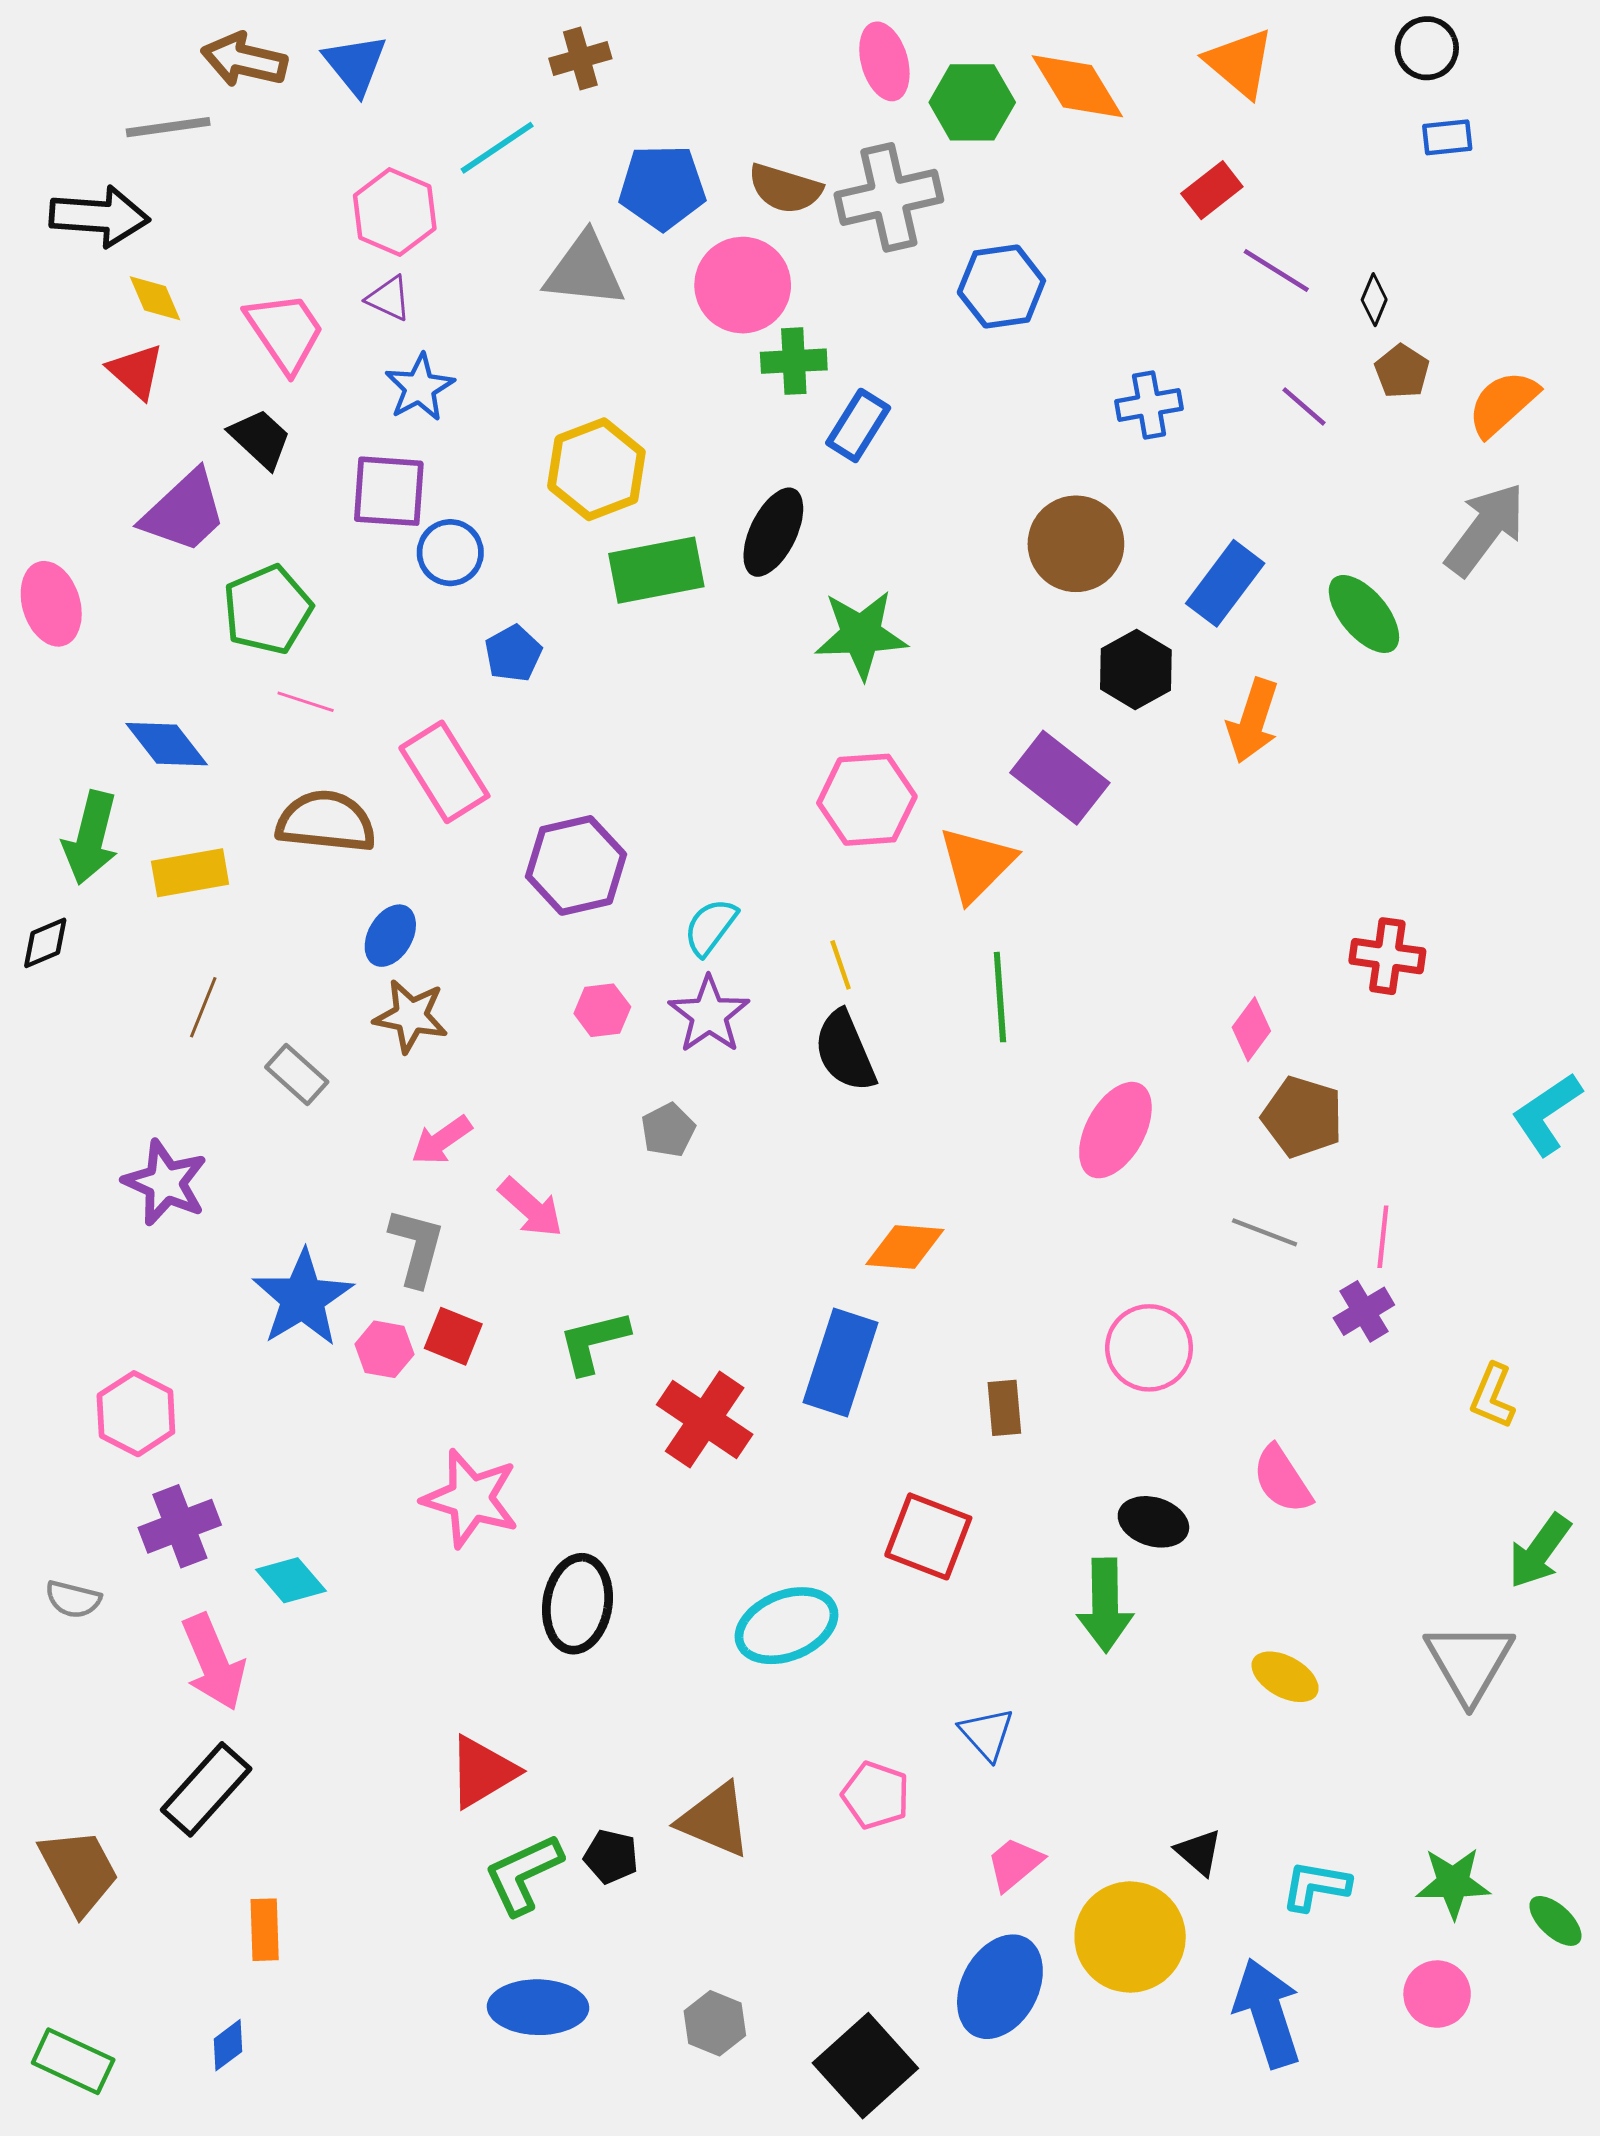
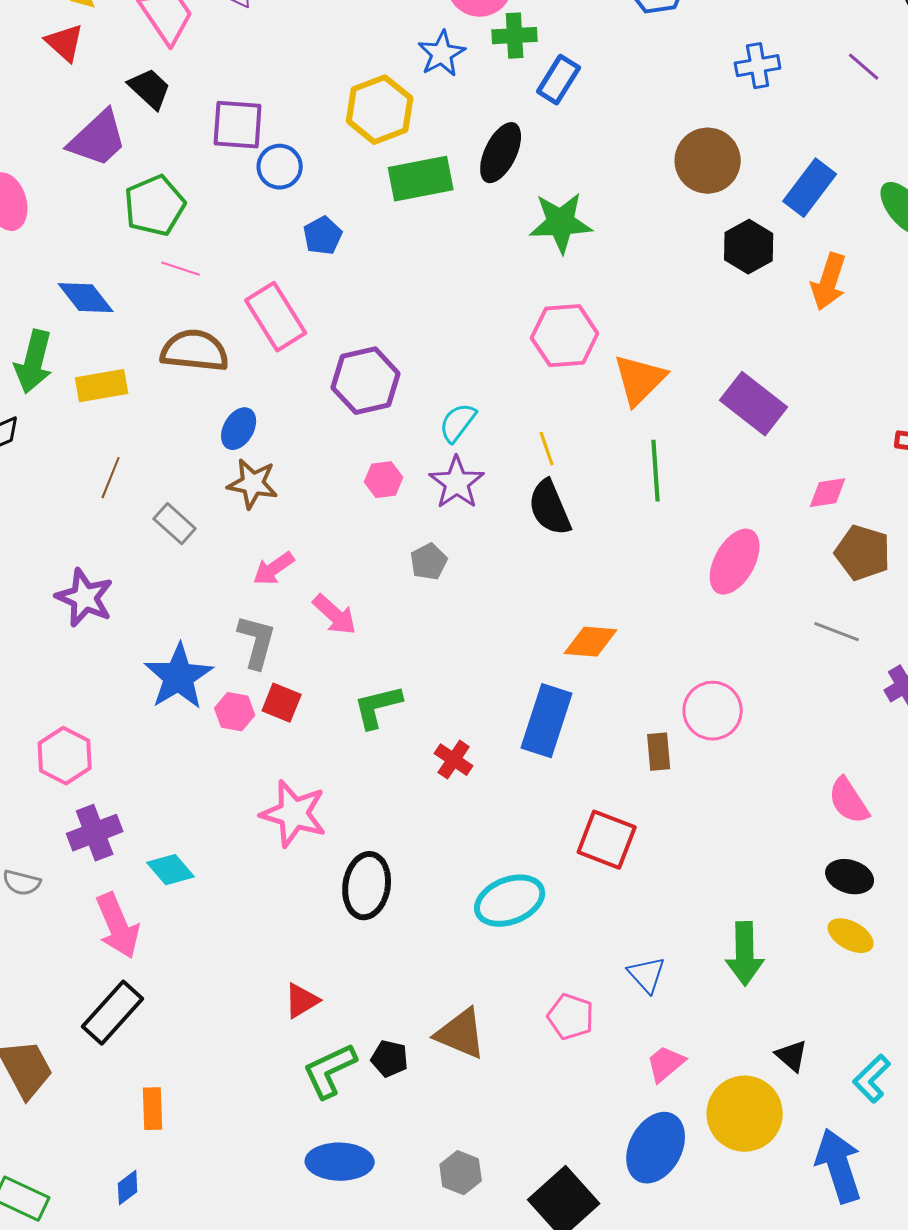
blue star: (420, 387) -> (442, 54), moved
purple rectangle: (1060, 778) -> (754, 404), moved
pink diamond: (1251, 1029) -> (828, 493), turned 45
pink circle: (1149, 1348) -> (713, 711), moved
red cross: (705, 1419) -> (454, 760), size x0.6
black ellipse: (1153, 1522) -> (850, 877), moved
green arrow: (1105, 1605) -> (745, 954), moved
red triangle: (482, 1772) -> (302, 1001), size x0.7
cyan L-shape: (1316, 1886) -> (872, 1079), turned -54

